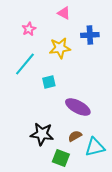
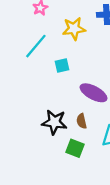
brown semicircle: (75, 136) -> (82, 121), moved, turned -72

